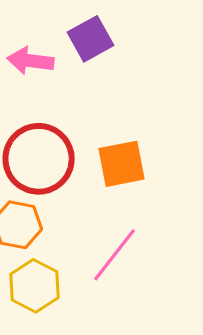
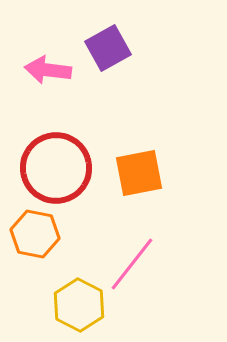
yellow hexagon: (35, 286) -> (79, 305), moved

